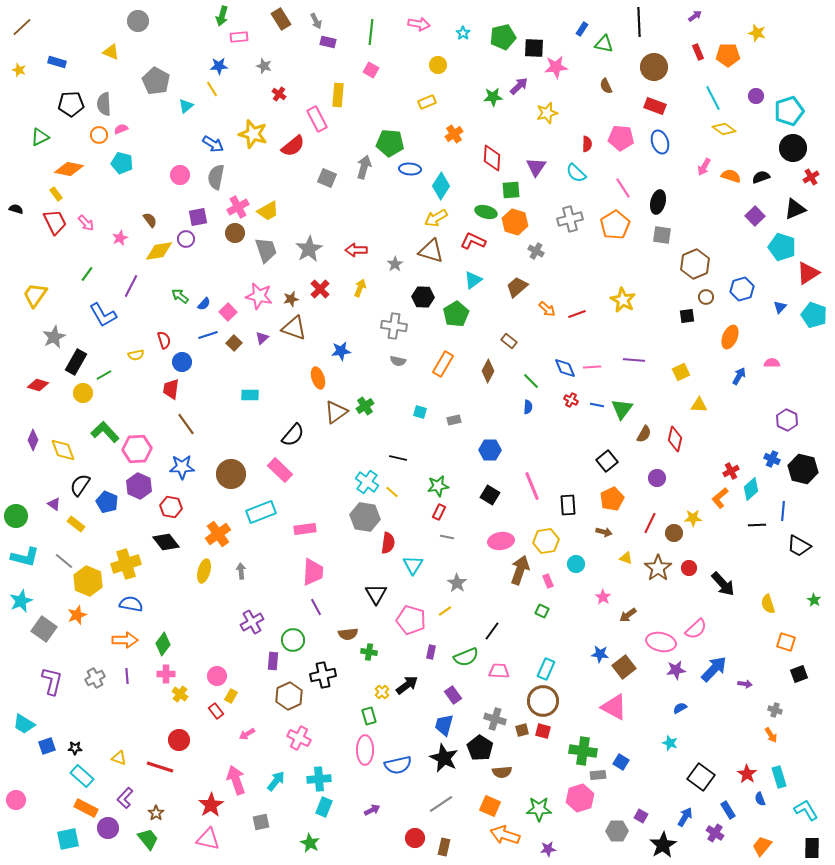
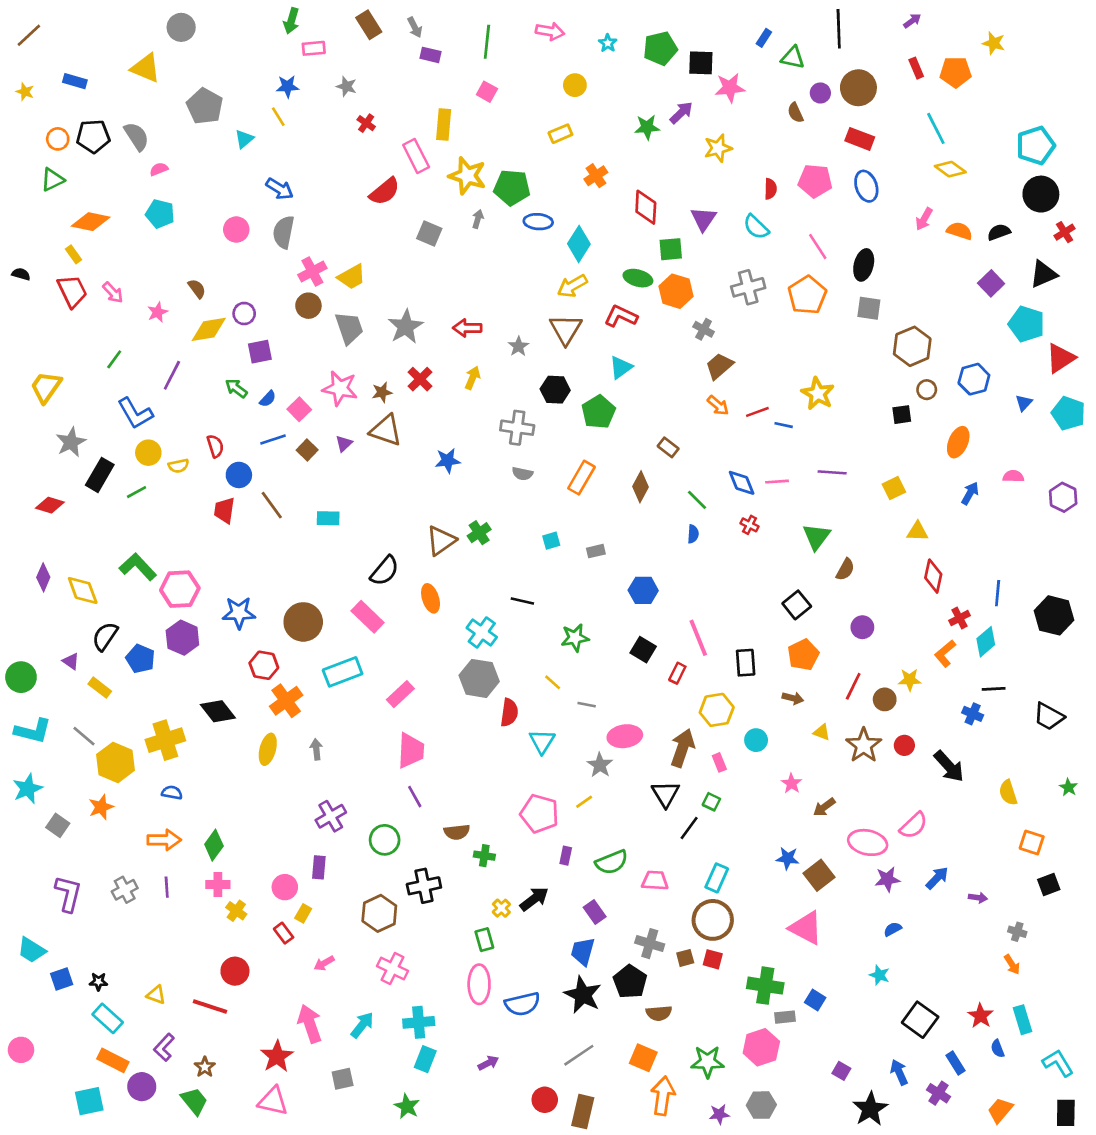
yellow triangle: (111, 52) -> (146, 68), size x1.4
purple circle: (756, 96) -> (820, 93), moved
gray semicircle: (104, 104) -> (136, 136), turned 150
yellow star: (253, 134) -> (467, 176), moved
orange circle: (99, 135) -> (58, 139), moved
gray arrow: (364, 167) -> (478, 219), size x0.6
purple square: (198, 217) -> (260, 352), moved
brown triangle: (431, 251) -> (566, 329), turned 44
brown trapezoid: (517, 287) -> (719, 366), moved
orange ellipse: (318, 378) -> (431, 598), moved
yellow circle: (83, 393) -> (148, 453), moved
blue line: (597, 405) -> (784, 425), moved
cyan square: (420, 412) -> (551, 541), turned -32
purple hexagon: (787, 420) -> (1063, 497), moved
brown line: (186, 424) -> (272, 505), moved
red diamond: (675, 439) -> (933, 576), moved
blue cross: (772, 459) -> (973, 714), moved
yellow line: (392, 492) -> (553, 682), moved
red hexagon: (171, 507) -> (264, 665), moved
blue line: (783, 511) -> (998, 593), moved
red rectangle: (439, 512) -> (677, 673), moved
pink rectangle: (305, 529) -> (400, 694), turned -35
pink ellipse: (501, 541) -> (625, 736), moved
black triangle: (376, 594) -> (665, 794), moved
blue semicircle: (131, 604) -> (172, 793), size x0.7
gray square: (44, 629) -> (58, 825), size x0.7
black line: (492, 631) -> (689, 828), moved
purple rectangle: (273, 661) -> (319, 867), moved
blue arrow: (714, 669) -> (937, 878), size x0.7
blue arrow: (685, 817) -> (899, 1072), turned -54
gray hexagon: (617, 831) -> (761, 1105), moved
orange arrow: (505, 835) -> (663, 1096), turned 80
brown rectangle: (444, 847) -> (583, 1112), size x1.4

